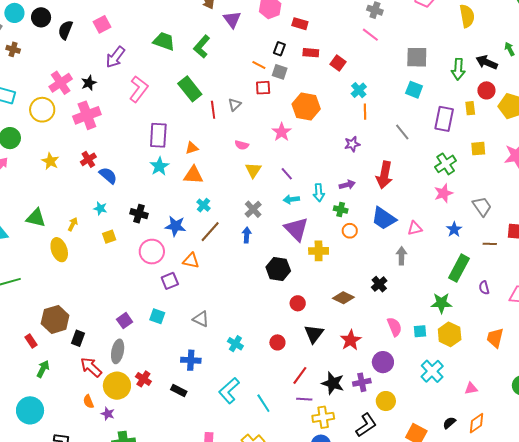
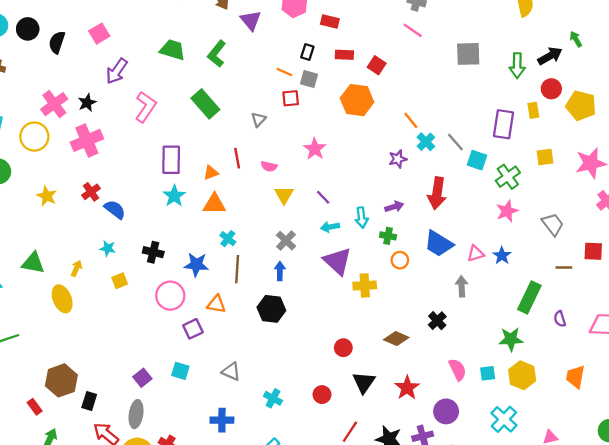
black arrow: (487, 62) -> (550, 56), turned 130
cyan cross: (359, 90) -> (426, 142), moved
cyan square: (414, 90) -> (477, 160), moved
orange hexagon: (306, 106) -> (357, 100), moved
red line: (213, 110) -> (237, 158), moved
orange line: (365, 112) -> (411, 120), turned -35
blue star: (454, 229) -> (502, 256), moved
brown line: (210, 232) -> (237, 269), turned -35
black hexagon: (278, 269) -> (271, 309), moved

